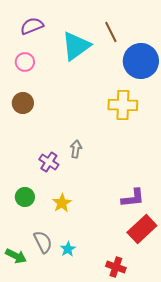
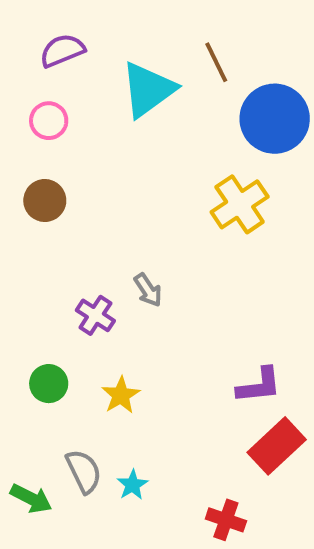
yellow cross: (123, 105) -> (240, 204), turned -36
gray arrow: (76, 149) -> (148, 290), turned 138

